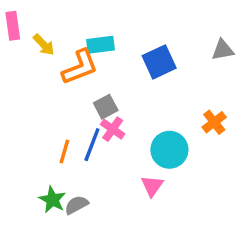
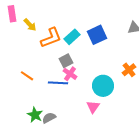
cyan rectangle: (101, 45) -> (72, 37), moved, turned -35
blue line: (92, 145) -> (58, 83), turned 72
orange line: (64, 151) -> (27, 76), moved, turned -72

